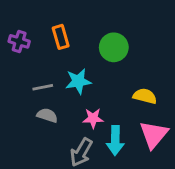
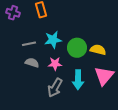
green circle: (114, 47) -> (77, 48), moved
pink star: (93, 118) -> (55, 64), moved

